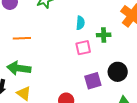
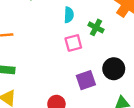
green cross: (104, 35) -> (96, 27), turned 32

